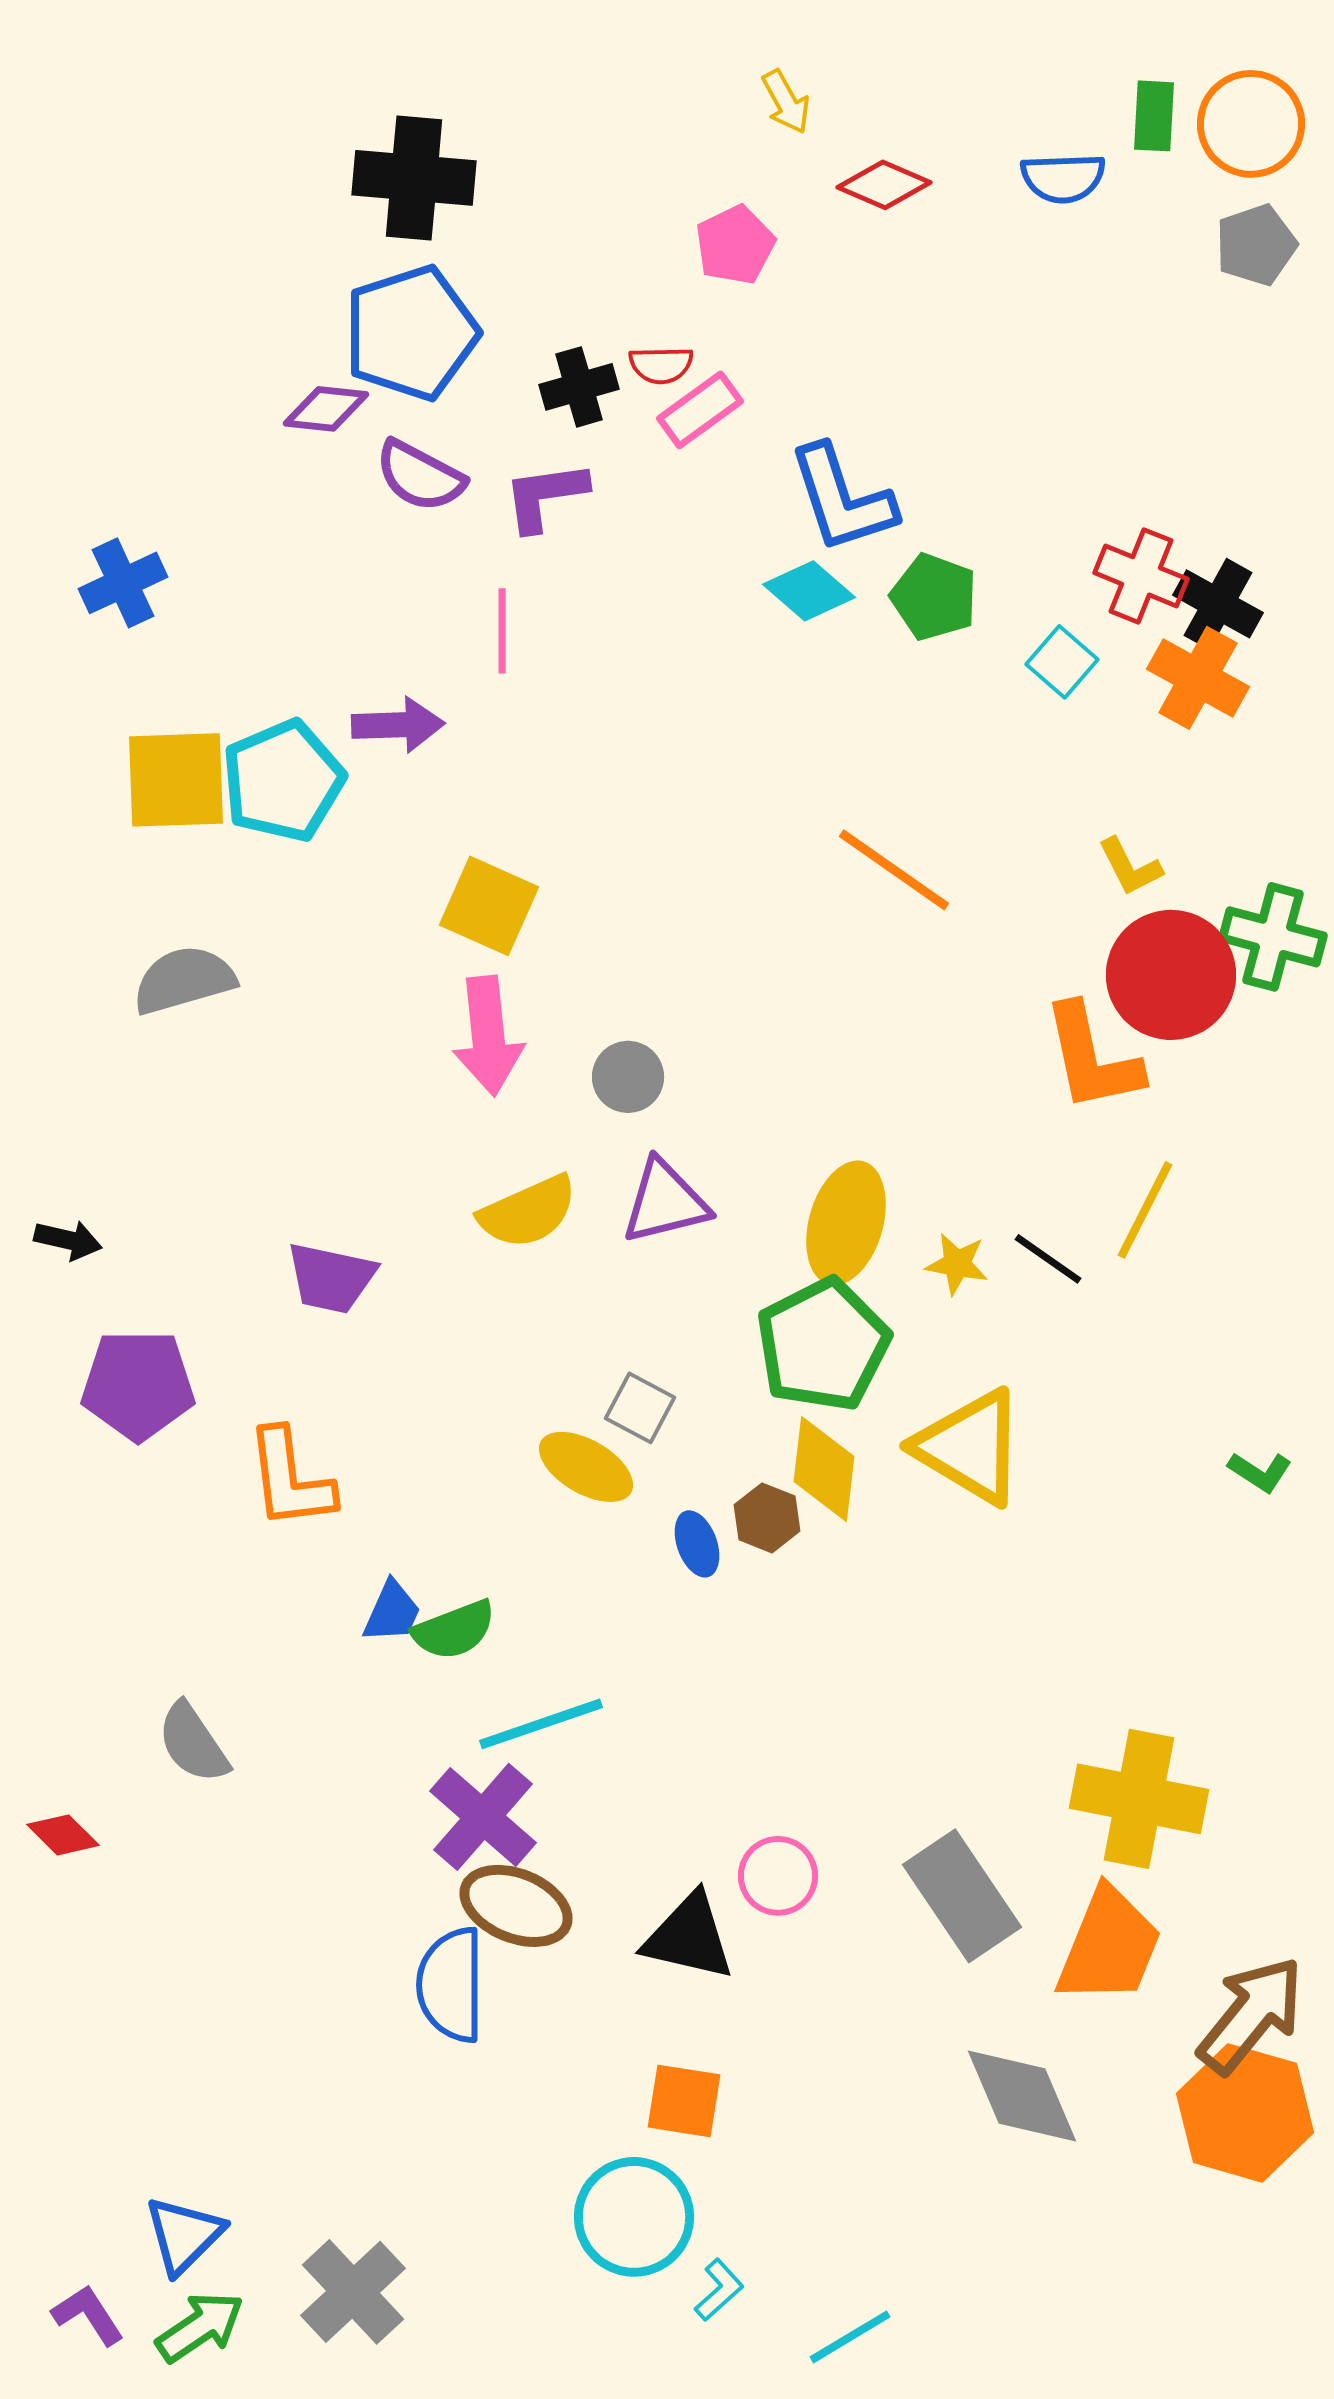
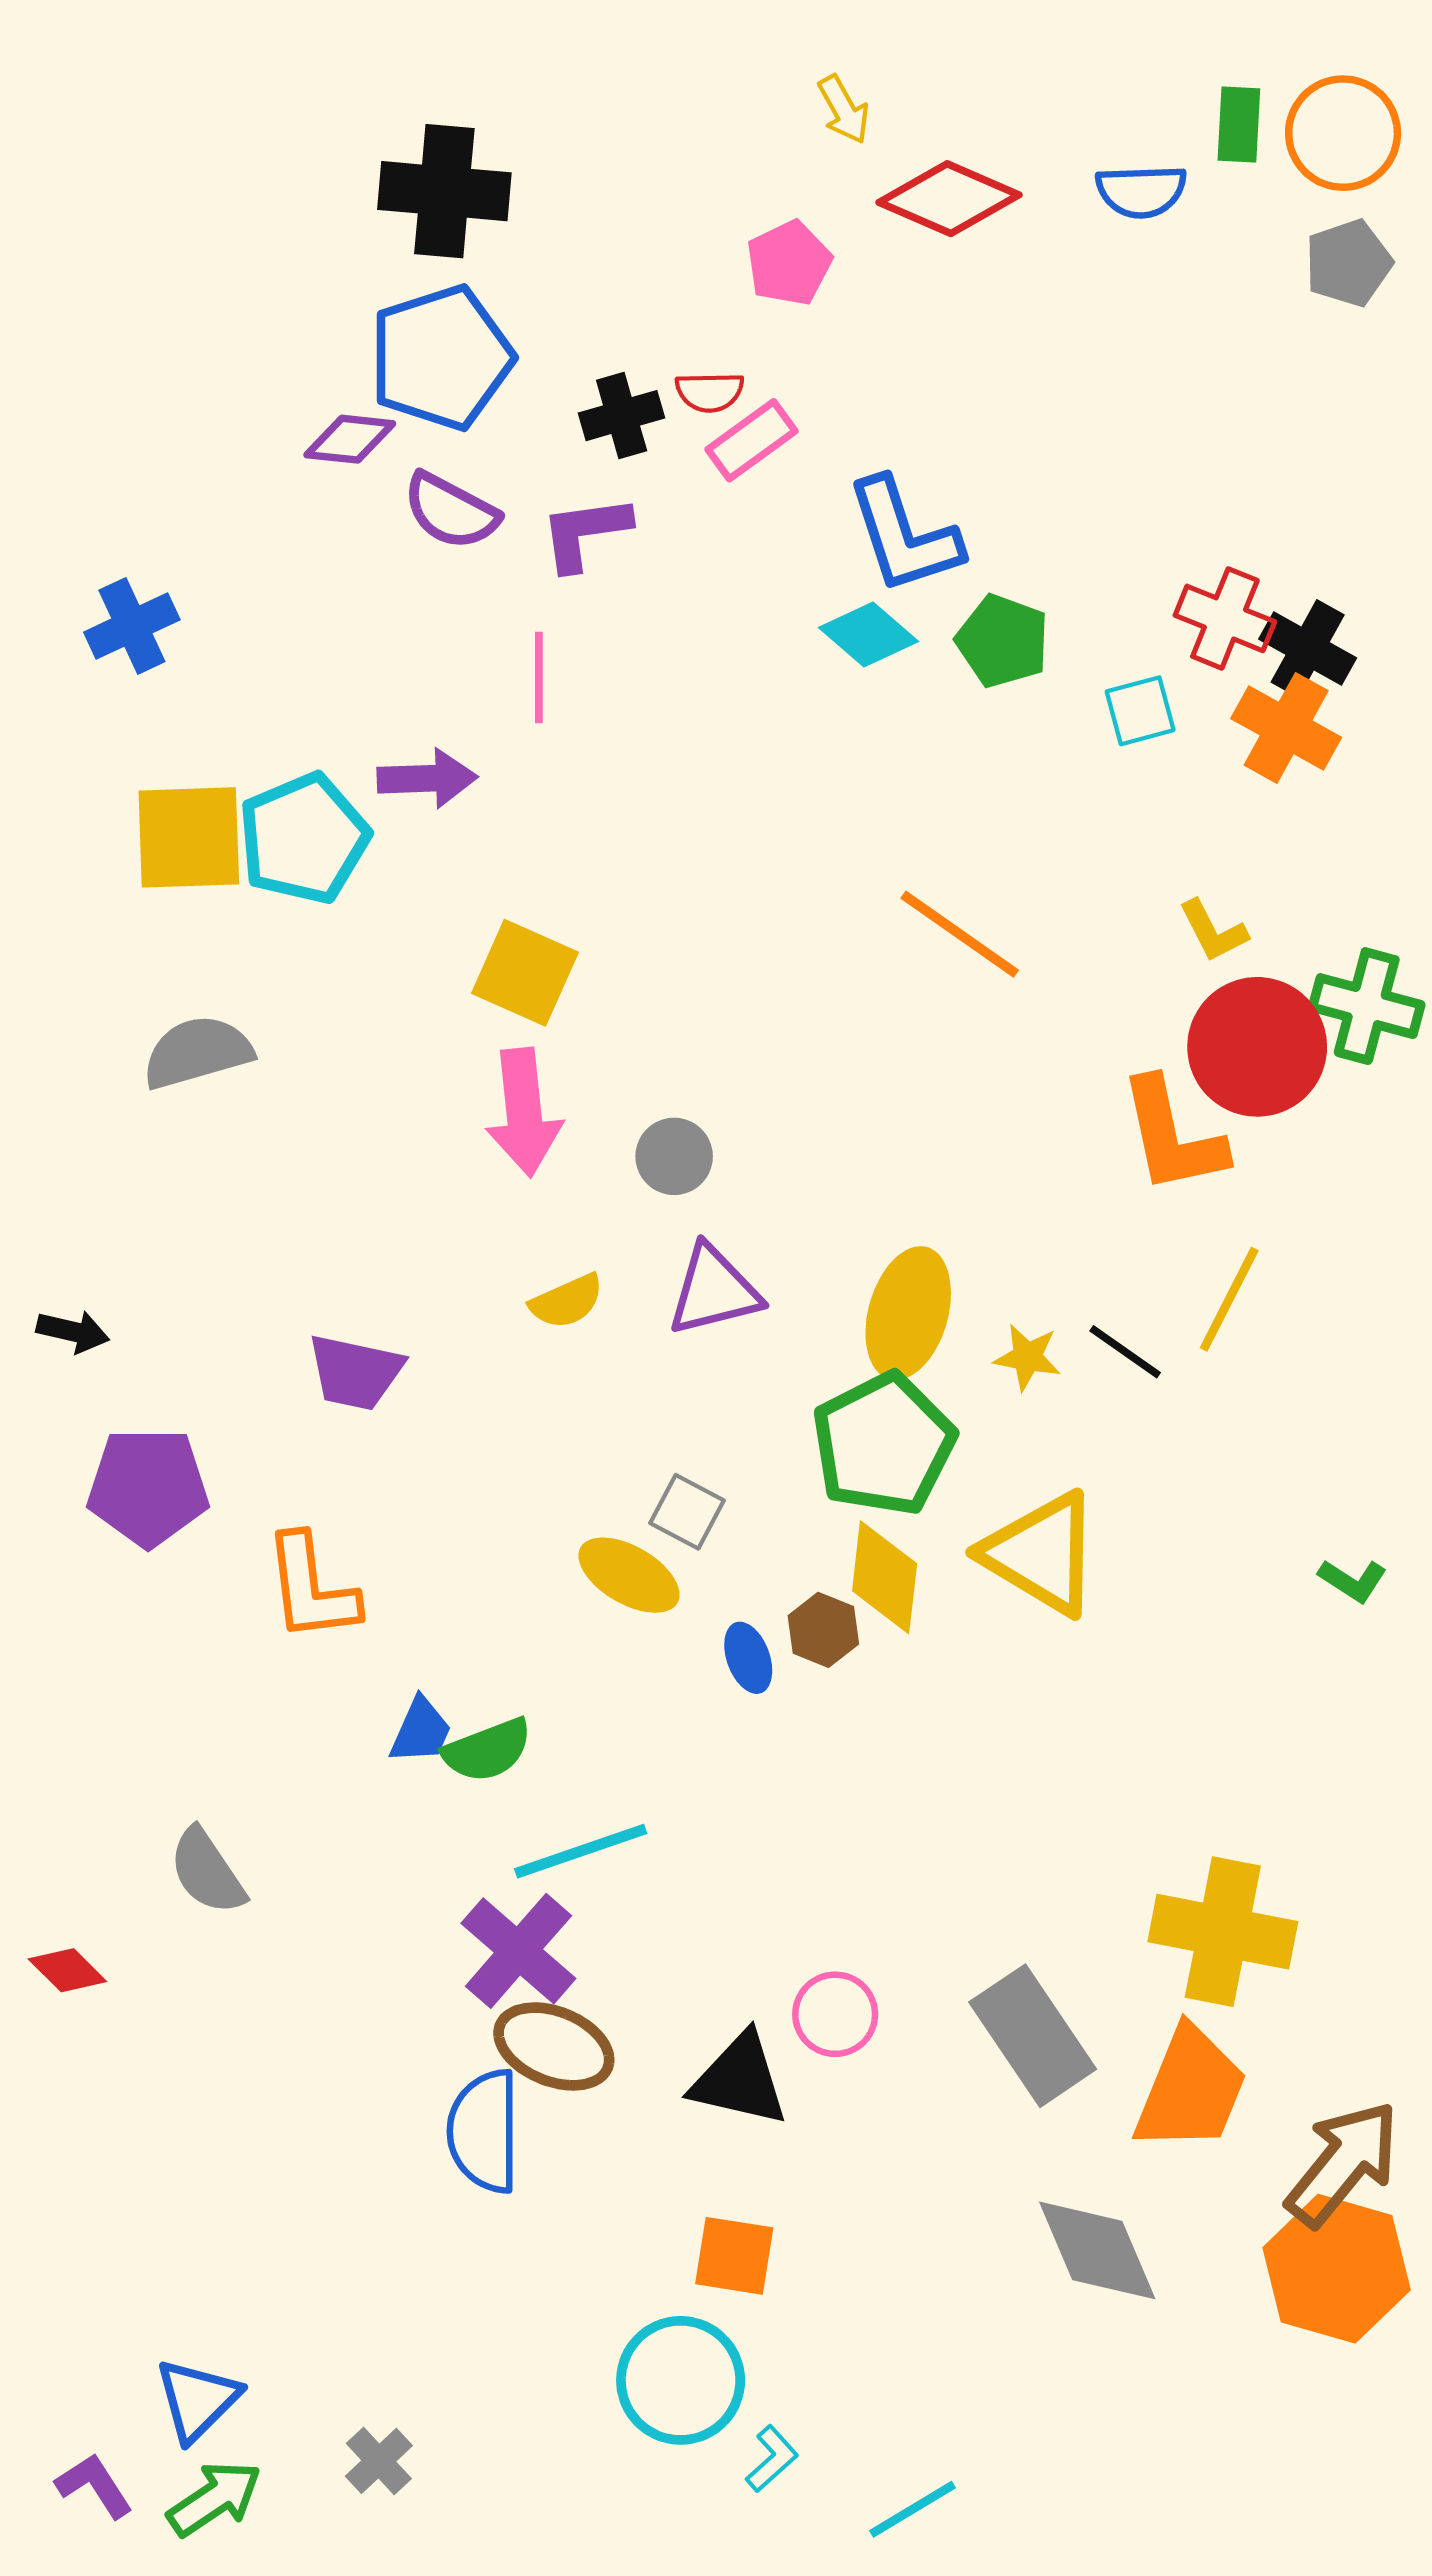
red diamond: (884, 185) -> (949, 199), size x1.4
cyan square: (1062, 662) -> (1140, 711), turned 34
yellow semicircle: (528, 1212) -> (567, 1301), size x0.7
gray cross: (353, 2292) -> (379, 2461), size x0.6

